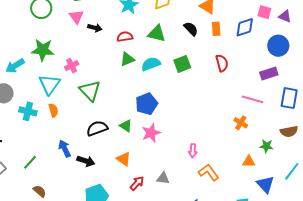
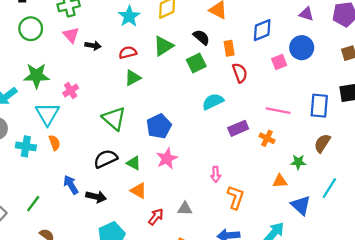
pink square: (264, 12) -> (279, 62), moved, turned -32
orange rectangle: (216, 29) -> (229, 48), moved
green triangle: (157, 34) -> (163, 46), turned -42
cyan semicircle: (151, 64) -> (213, 102), moved
green square: (182, 64) -> (196, 63), moved
purple rectangle: (269, 74) -> (238, 128), moved
green triangle: (90, 91) -> (114, 119), moved
green triangle: (126, 126) -> (134, 163), moved
brown semicircle: (289, 131) -> (322, 143), turned 138
orange L-shape: (209, 172) -> (236, 197), turned 60

